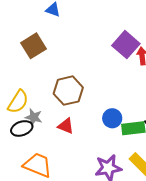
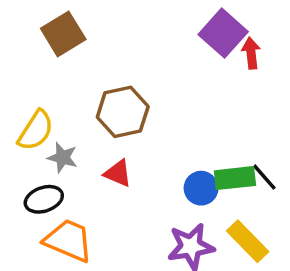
blue circle: (112, 118) -> (201, 188), moved
black ellipse: (22, 128) -> (44, 199), moved

